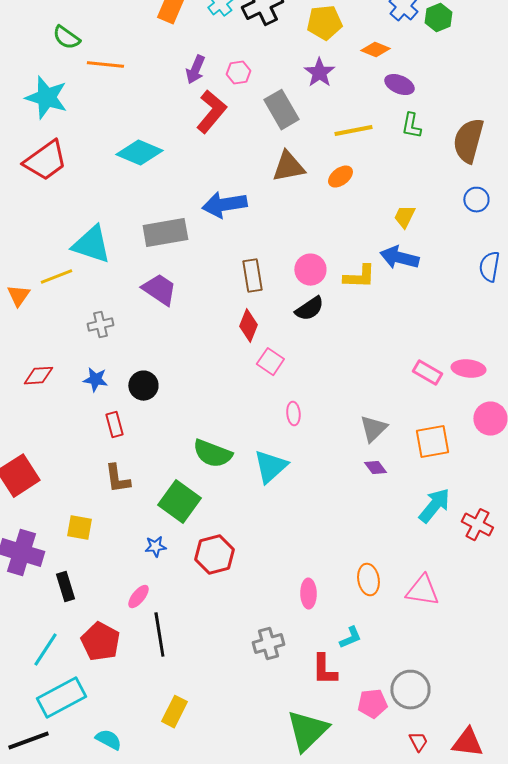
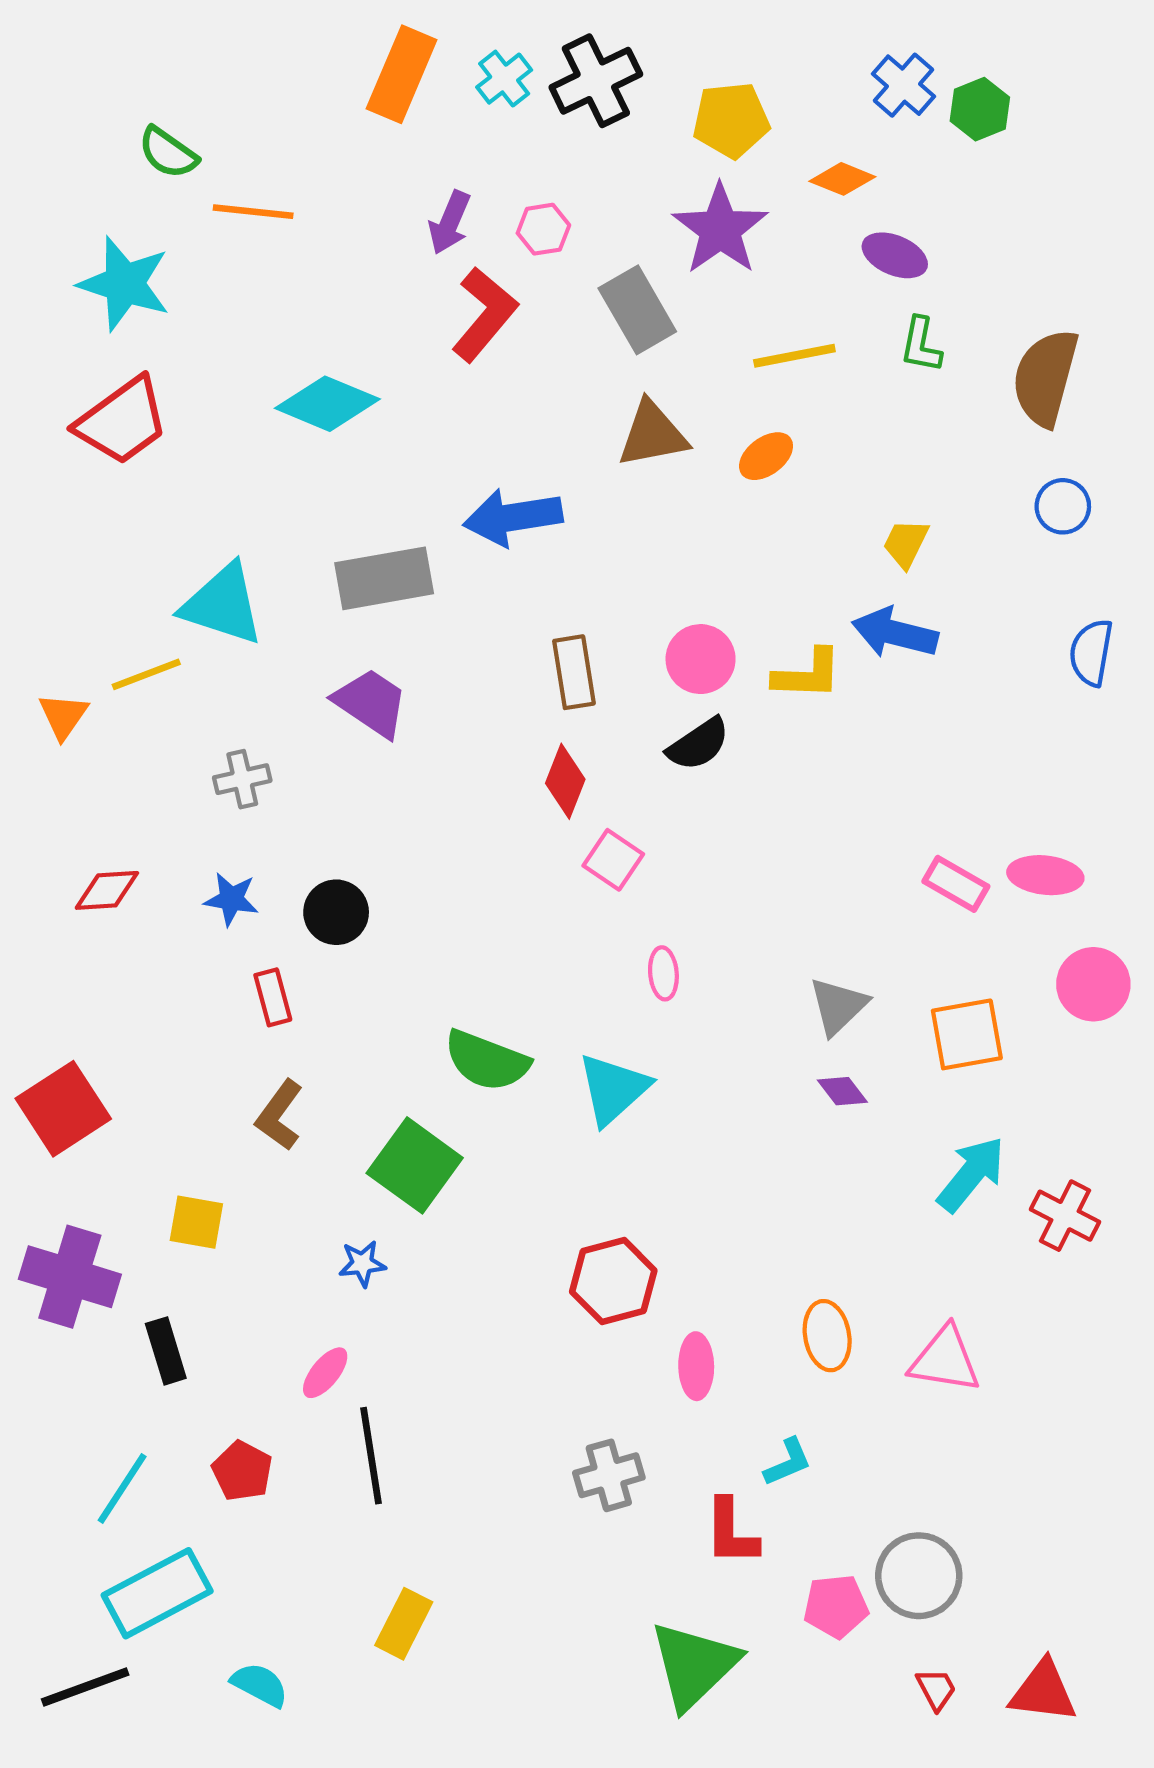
purple star: (319, 73) -> (720, 229), size x1.4
brown L-shape: (117, 479) -> (279, 1115), turned 44
red hexagon: (214, 555) -> (613, 1281), moved
red pentagon: (100, 642) -> (242, 1471), size x0.7

